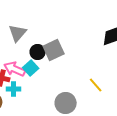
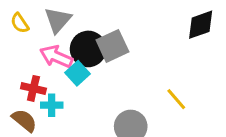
black circle: (38, 52) -> (88, 49), size x1.5
pink arrow: (15, 69) -> (56, 57), moved

